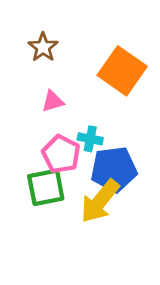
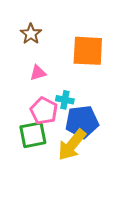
orange square: (122, 71) -> (88, 51), turned -32

